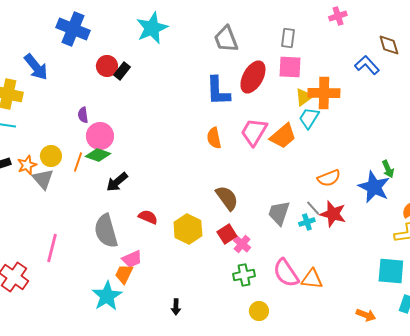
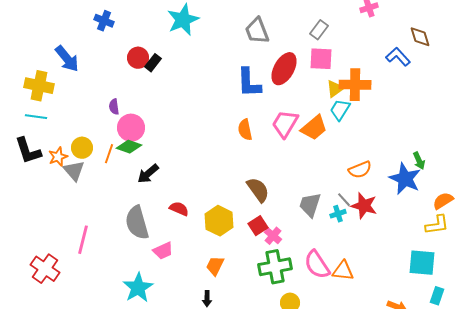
blue cross: (73, 29) -> (104, 21), size x0.6
gray rectangle: (288, 38) -> (319, 30), turned 30
orange trapezoid: (124, 274) -> (215, 266), moved
green cross: (244, 275) -> (275, 267), size x1.5

